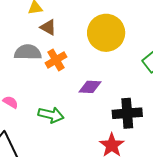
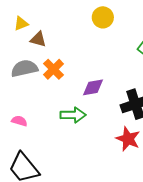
yellow circle: (106, 33) -> (103, 17), moved, size x0.6
green arrow: (51, 115) -> (73, 115), moved

